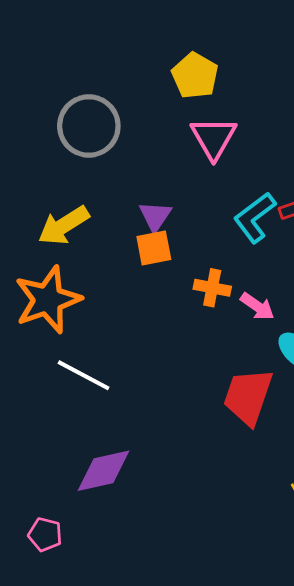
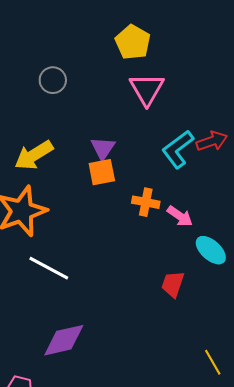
gray circle: (89, 126) -> (53, 80), size x0.6
red trapezoid: (248, 397) -> (173, 284), size x0.6

